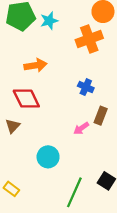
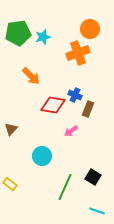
orange arrow: (35, 65) -> (31, 76), turned 54
red diamond: (26, 99) -> (53, 105), moved, turned -55
brown rectangle: (101, 116) -> (88, 109), moved

